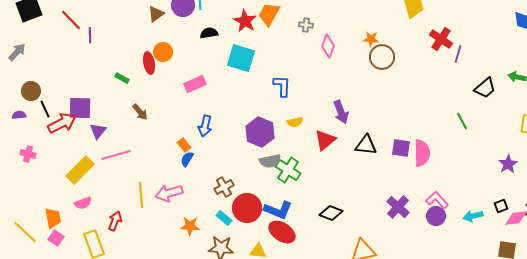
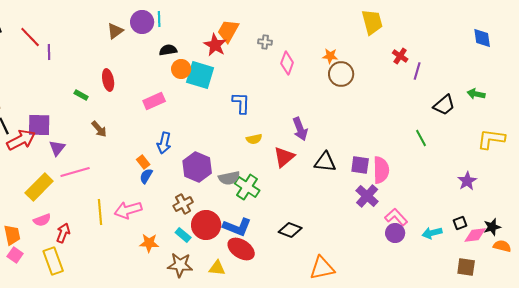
red star: (245, 21) -> (215, 45), moved
red cross: (441, 39) -> (400, 56), size x0.7
orange circle: (163, 52) -> (181, 69), moved
purple hexagon: (260, 132) -> (197, 167), moved
purple cross: (398, 207) -> (367, 196), moved
red arrow: (115, 221) -> (63, 233), moved

